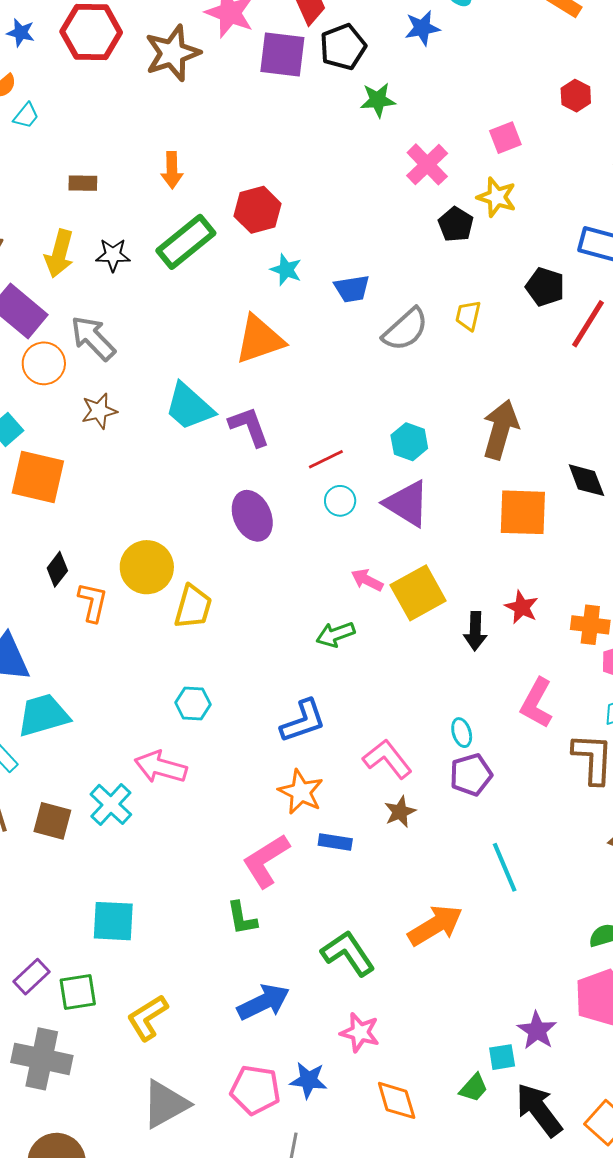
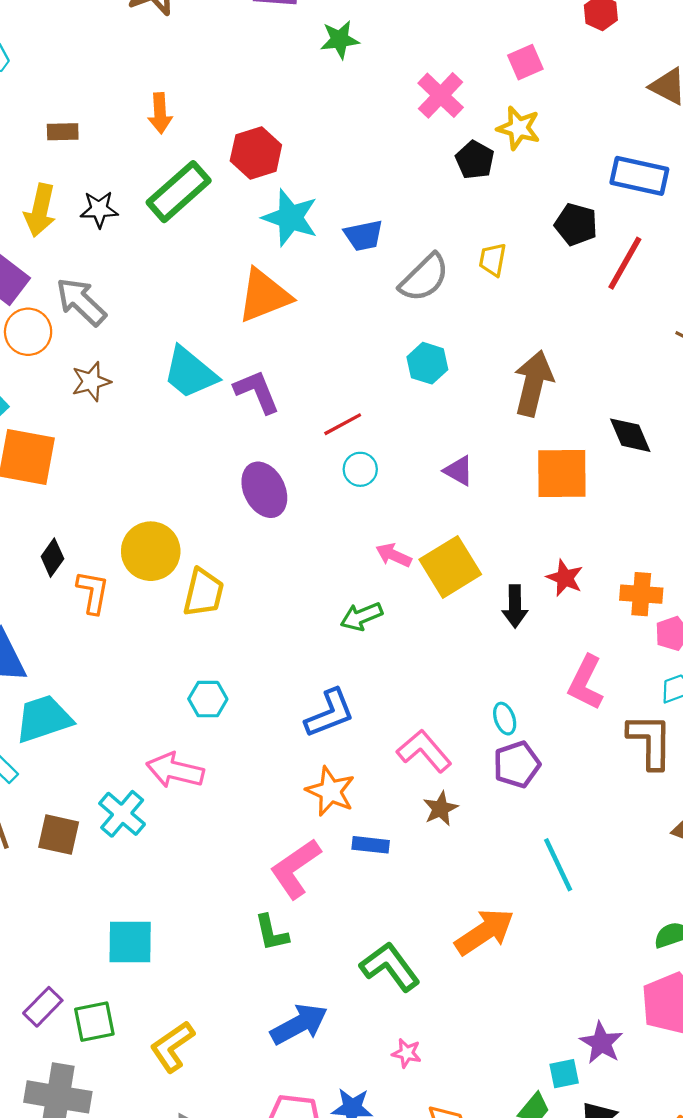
green star: (378, 100) -> (340, 40), moved
cyan star: (286, 270) -> (290, 218), size x1.6
cyan hexagon: (409, 442) -> (427, 363), moved
purple triangle: (407, 504) -> (459, 471), moved, size x0.6
pink star: (360, 1032) -> (407, 1053), size x0.7

